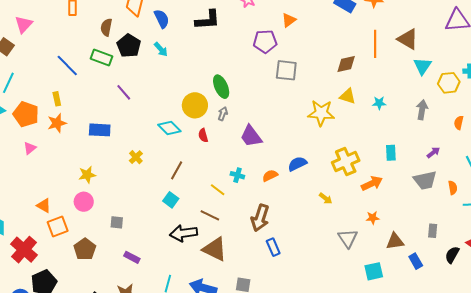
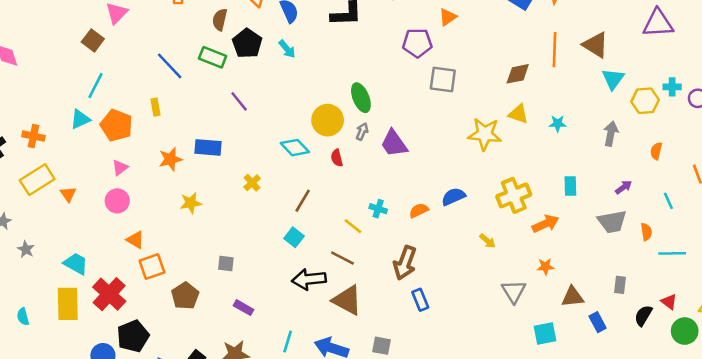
orange star: (57, 123) -> (170, 159), moved
purple trapezoid: (251, 136) -> (394, 143), moved
pink circle: (84, 202) -> (117, 201), moved

